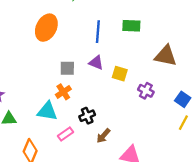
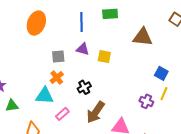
purple cross: (146, 91) -> (146, 101), moved
black cross: (87, 116) -> (84, 87), moved
brown arrow: (103, 136) -> (96, 112), size x1.6

